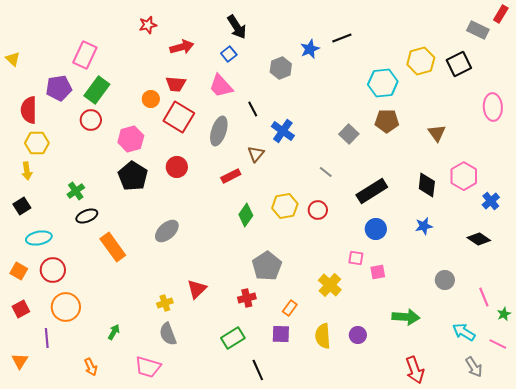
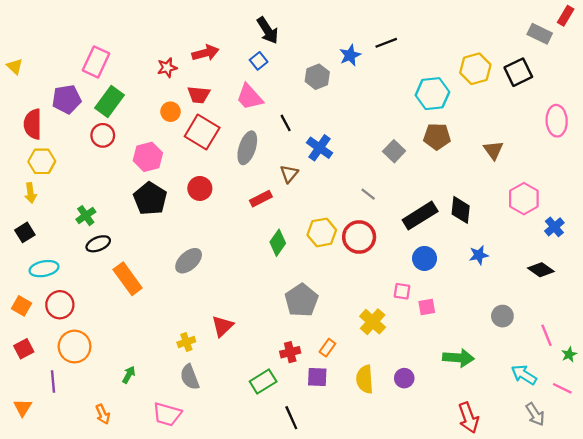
red star: (148, 25) -> (167, 68), moved
black diamond: (427, 185) -> (461, 210), moved
red circle: (318, 210) -> (359, 237), size x1.5
red cross: (247, 298) -> (290, 352), moved

